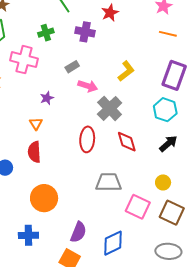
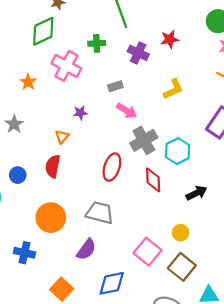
yellow L-shape: (126, 71) -> (173, 89), moved
cyan hexagon: (165, 110) -> (178, 151), moved
gray trapezoid: (109, 182) -> (100, 213), moved
purple semicircle: (78, 232) -> (86, 249), moved

